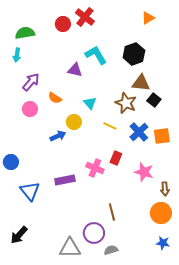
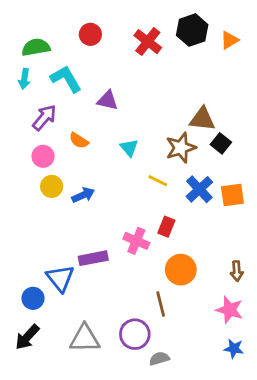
red cross: (85, 17) -> (148, 42), moved
orange triangle: (148, 18) -> (230, 40), moved
black hexagon: (134, 54) -> (192, 30), moved
cyan L-shape: (96, 55) -> (66, 79), moved
brown star: (126, 103) -> (181, 148), turned 30
yellow circle: (74, 122) -> (52, 186), moved
blue circle: (11, 162) -> (33, 298), moved
pink star: (144, 172) -> (230, 310), moved
blue triangle: (30, 191) -> (60, 278), moved
orange circle: (161, 213) -> (181, 270), moved
gray triangle: (70, 248) -> (85, 338), moved

